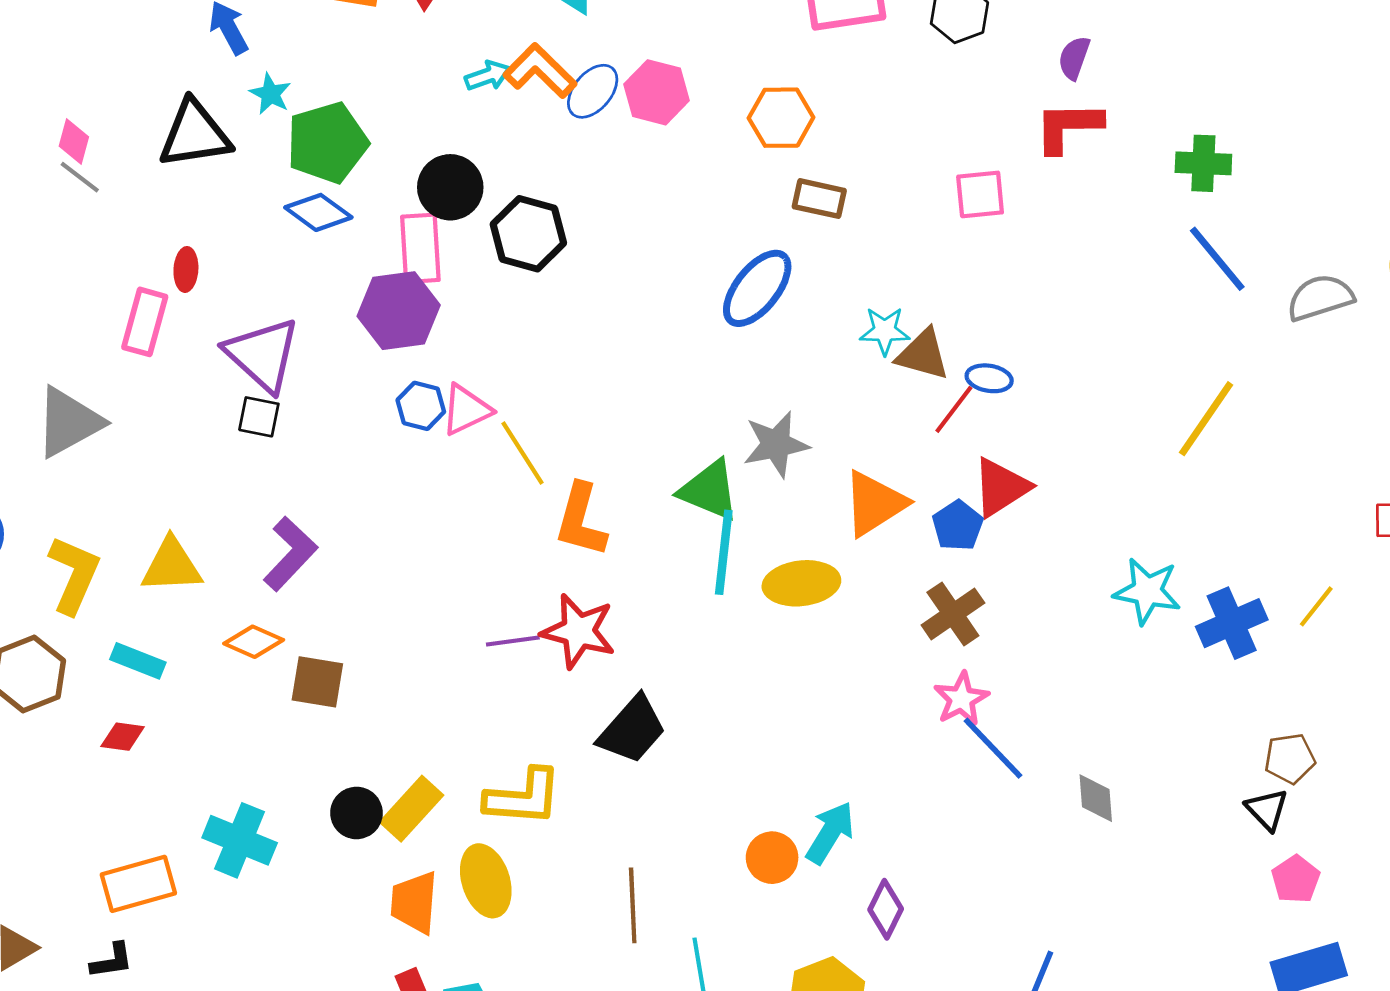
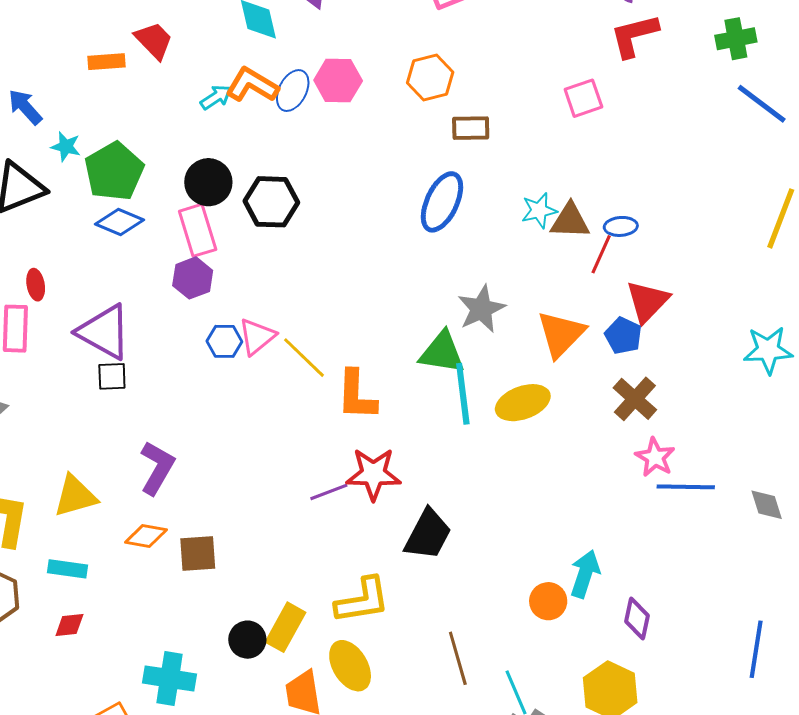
purple hexagon: (399, 311) -> (193, 278), size x0.7
blue line: (993, 748) -> (686, 487), turned -32

